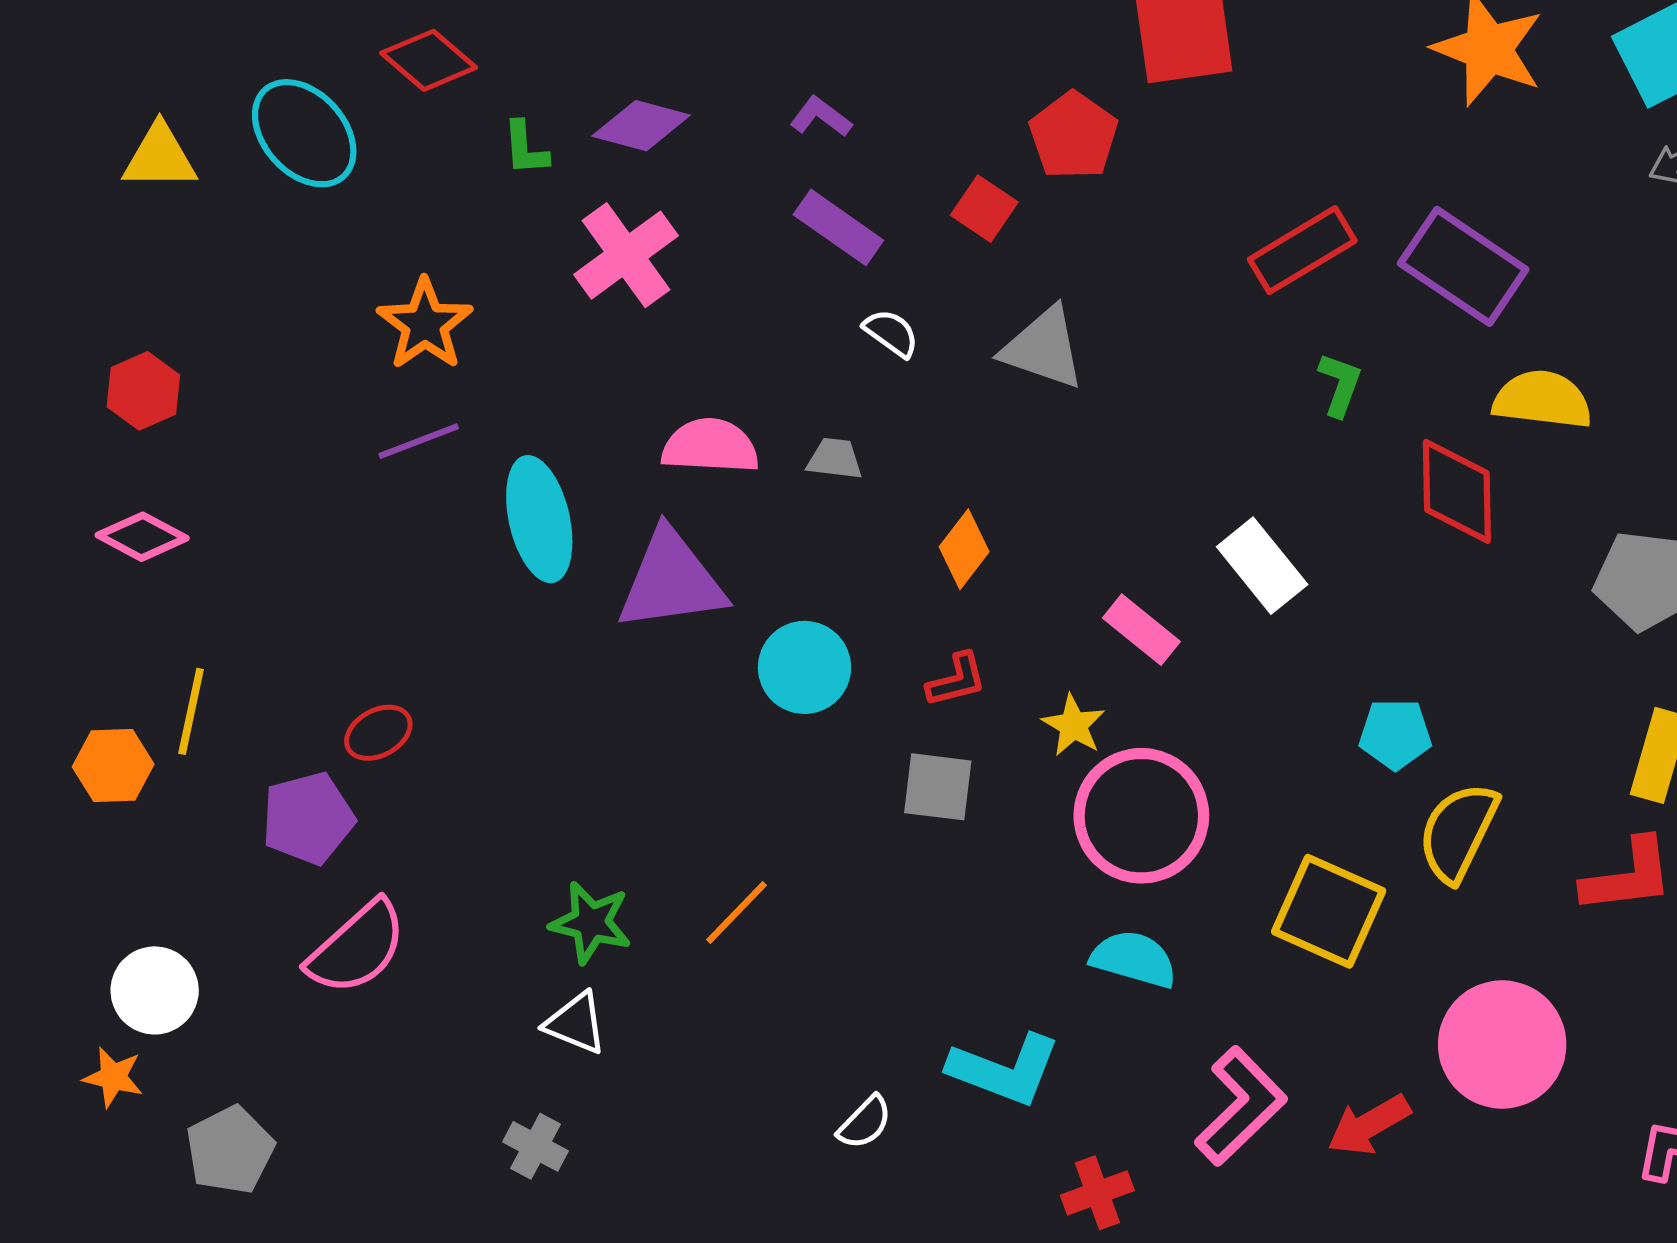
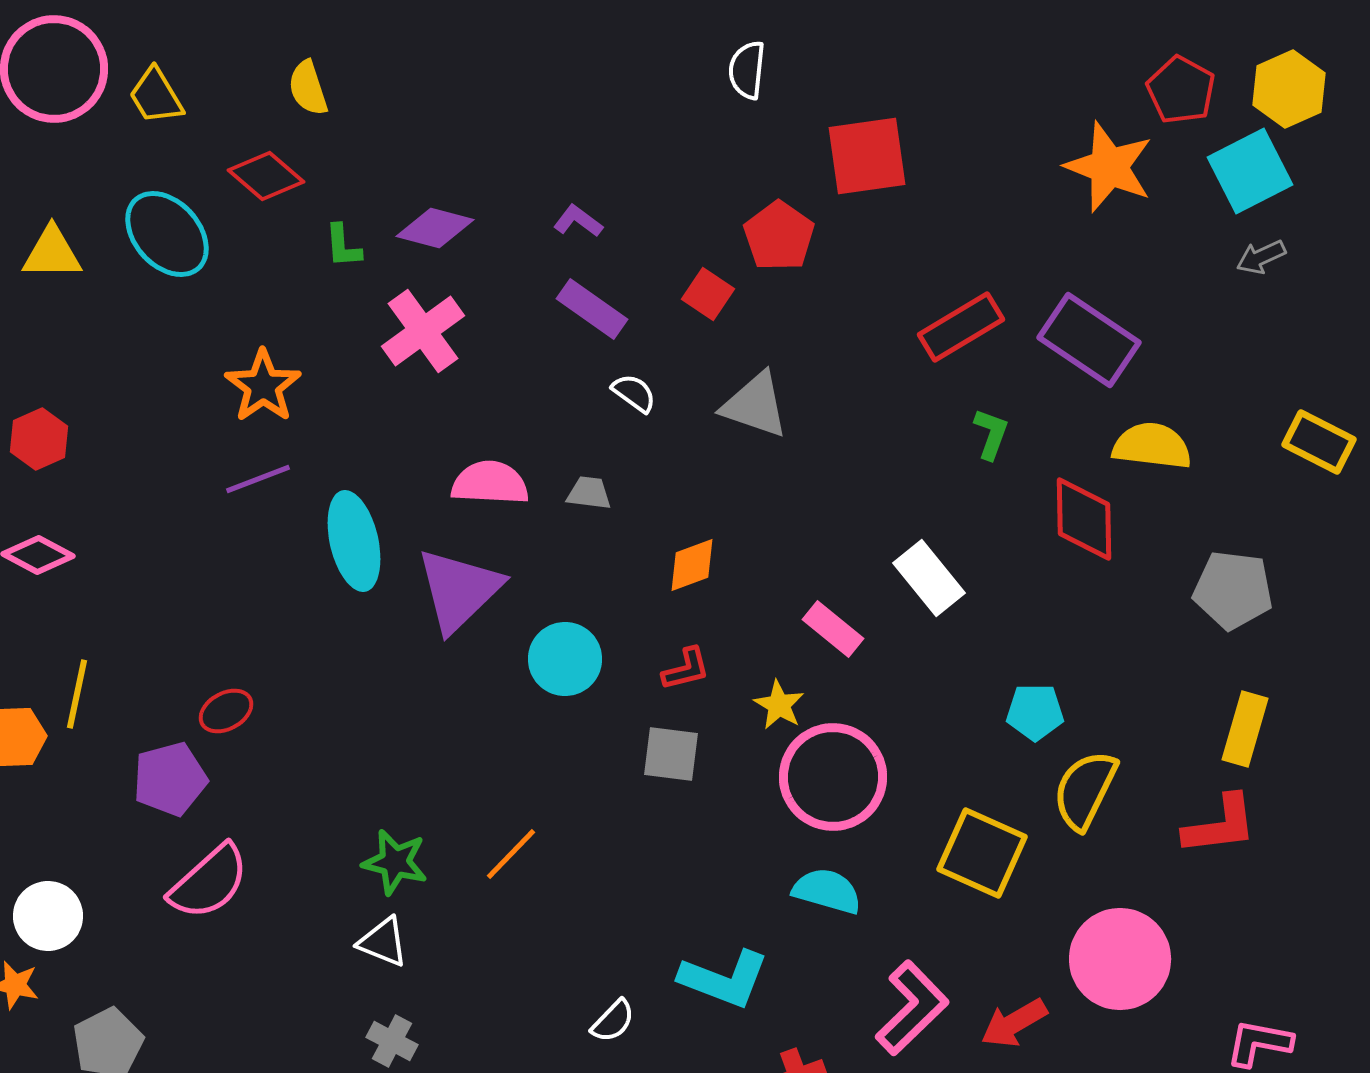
orange diamond: (964, 549) -> (692, 565), turned 32
purple triangle: (671, 581) -> (459, 590), turned -36
gray cross: (535, 1146) -> (392, 1041), moved

